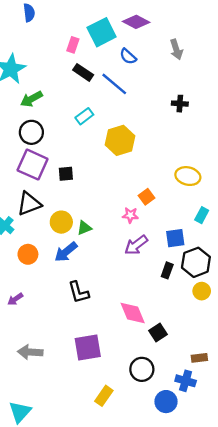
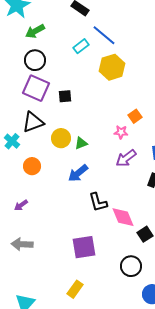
blue line: (114, 84) -> (104, 35), moved
blue arrow: (66, 252) -> (78, 173), moved
black L-shape: (79, 292) -> (98, 202), moved
gray arrow: (30, 352) -> (22, 244), moved
yellow rectangle: (104, 396) -> (75, 289), moved

